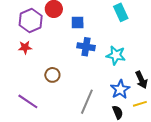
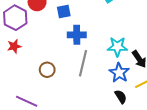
cyan star: (116, 55) -> (117, 47), moved
gray line: (87, 102) -> (83, 63), moved

